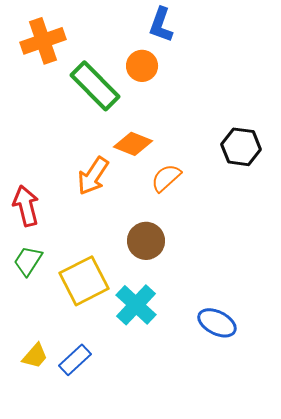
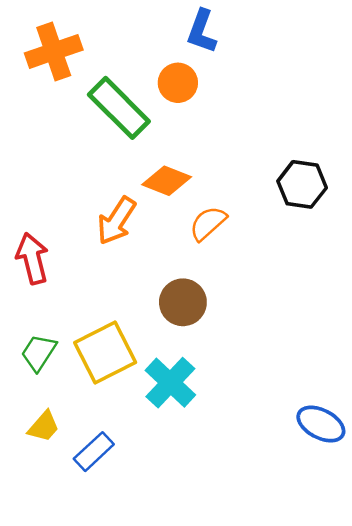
green trapezoid: (28, 261) -> (39, 353), moved
blue ellipse: (217, 323) -> (321, 424), moved
yellow trapezoid: (35, 356) -> (44, 427), moved

